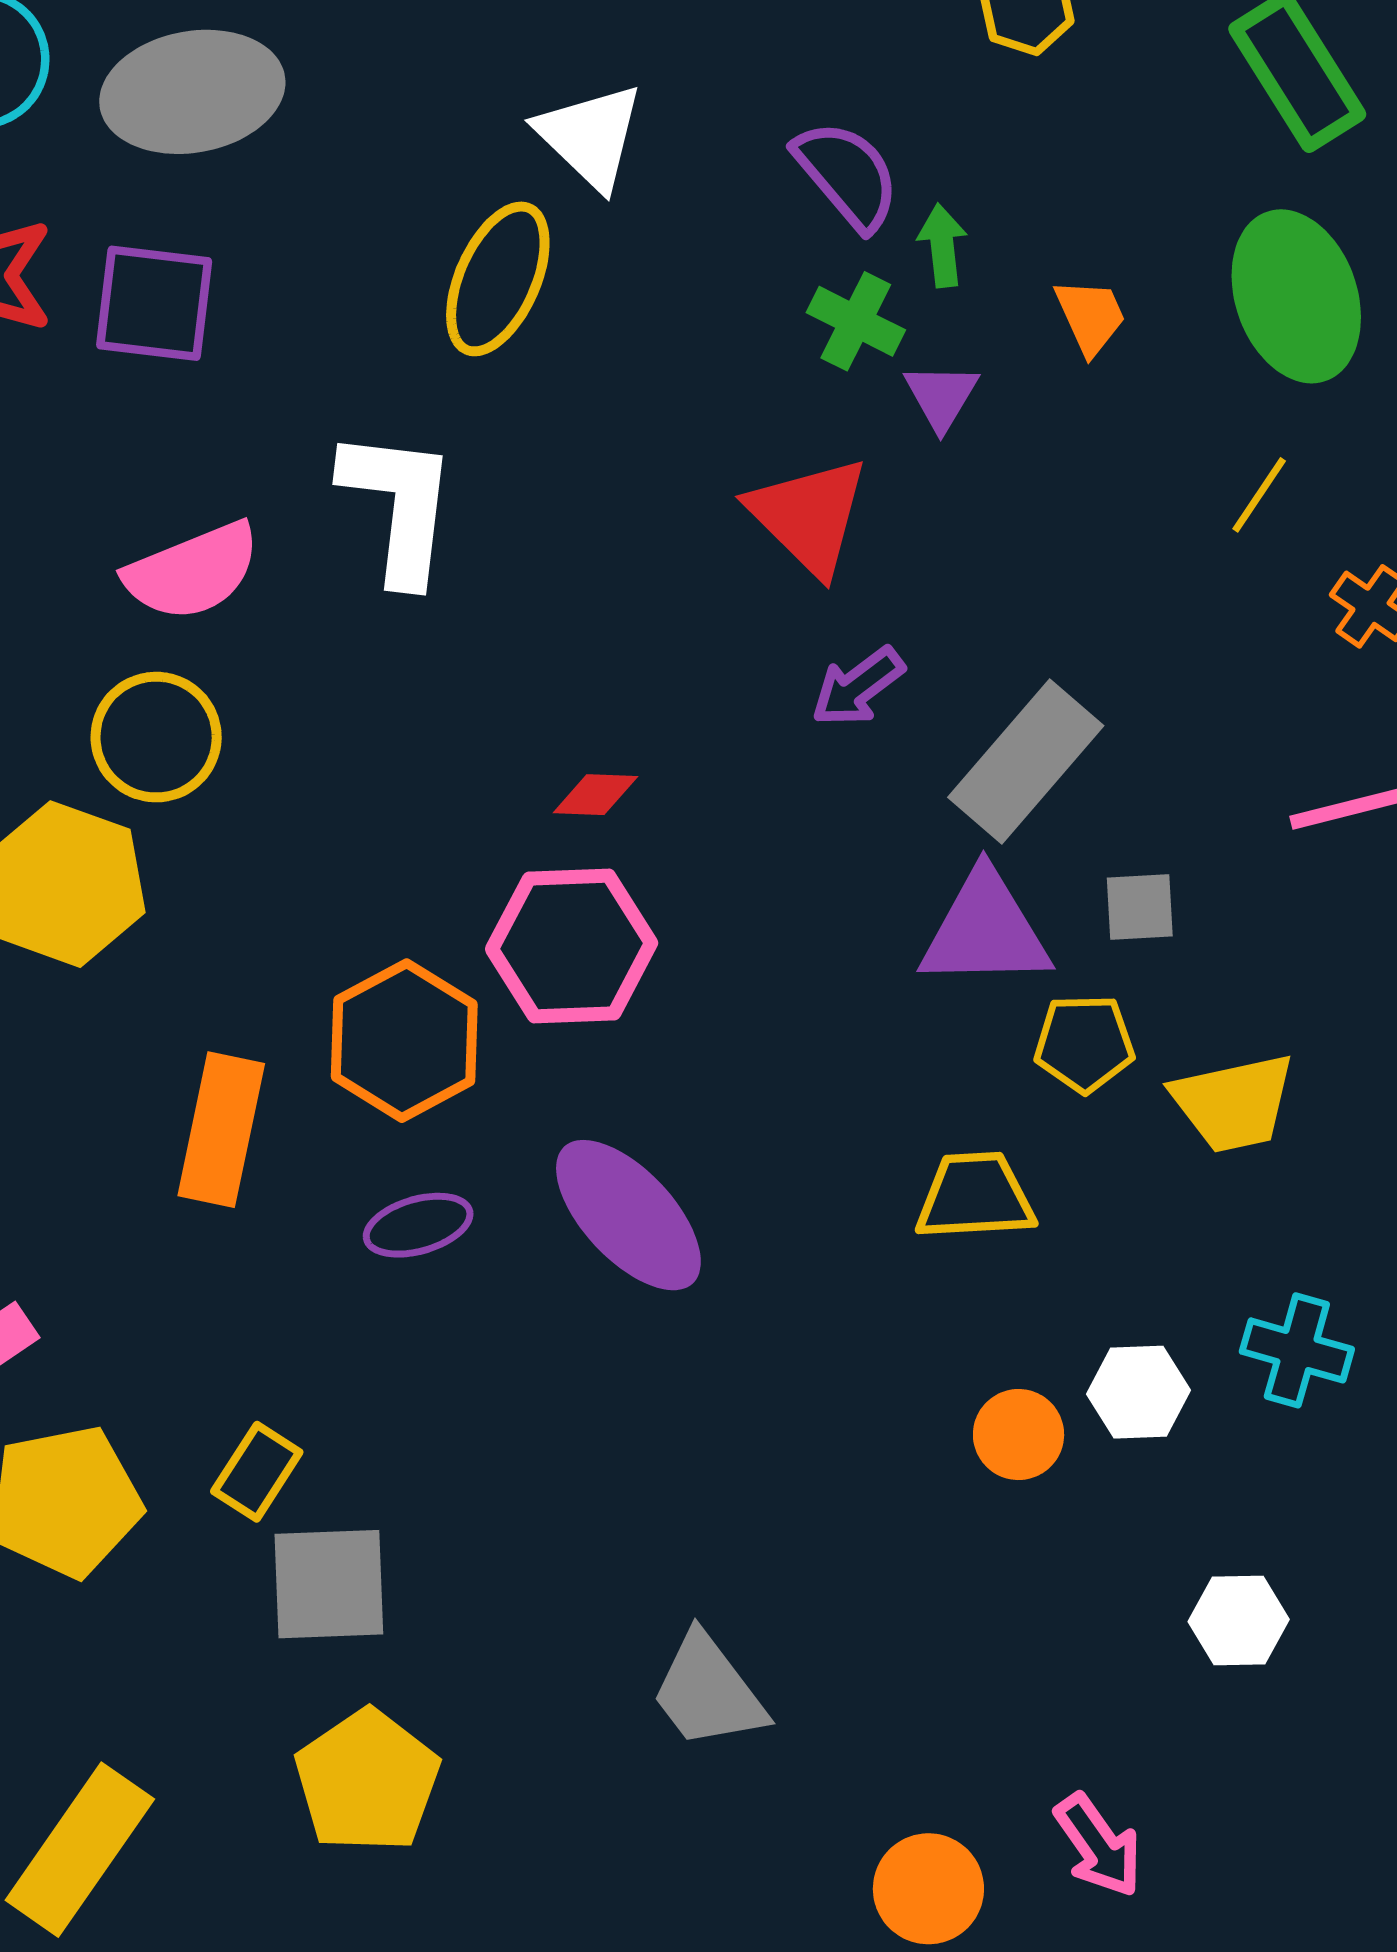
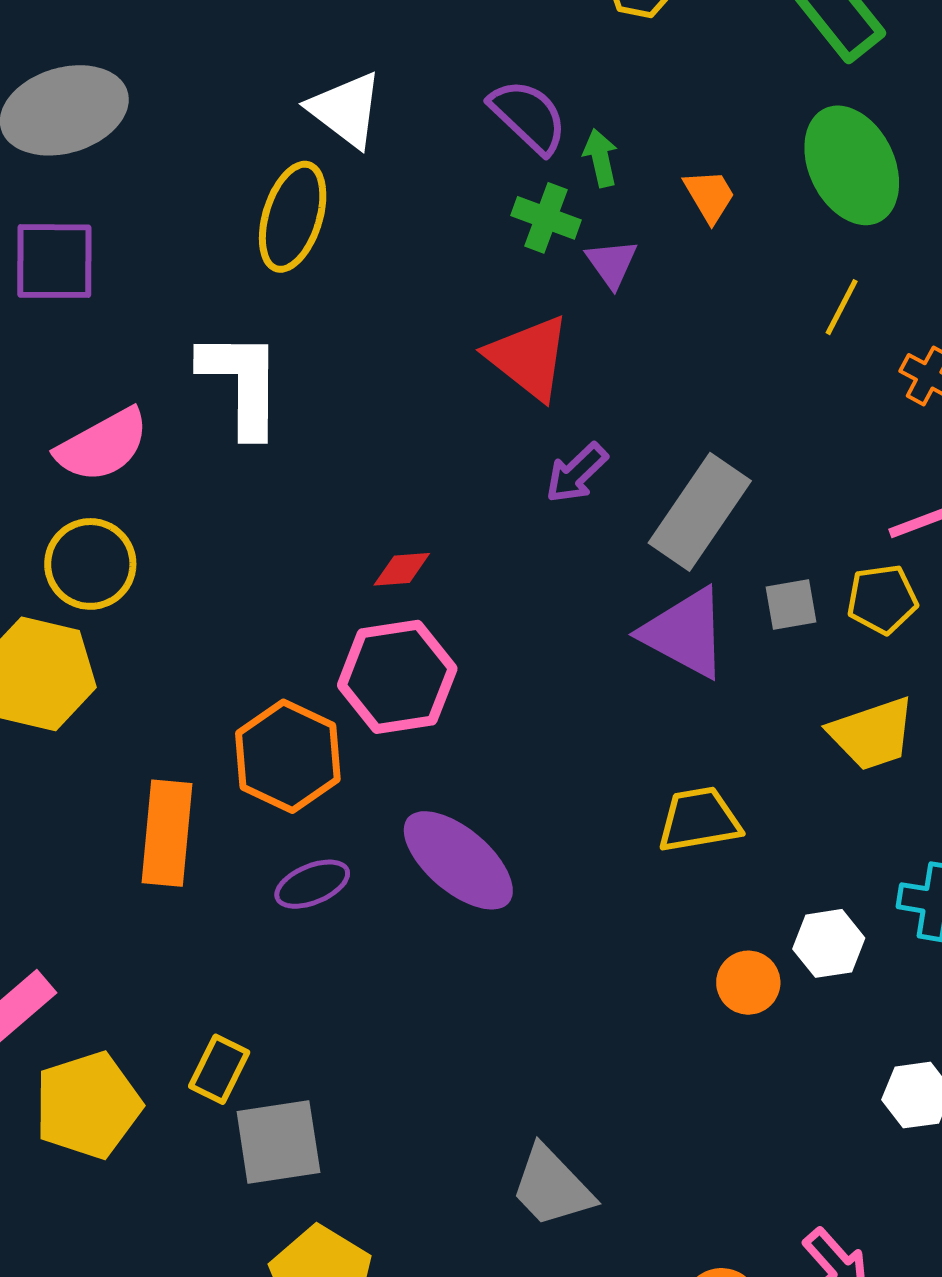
purple triangle: (985, 930) -> (685, 633), turned 36
yellow pentagon: (1084, 1043) -> (882, 599), moved

